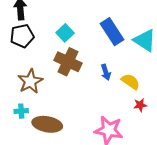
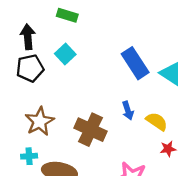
cyan square: (65, 33) -> (65, 54), moved
brown cross: (68, 62) -> (90, 130), moved

